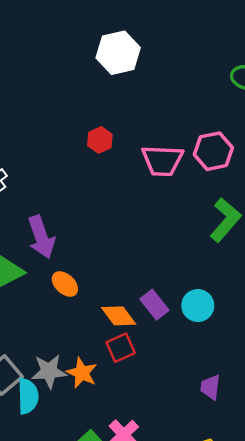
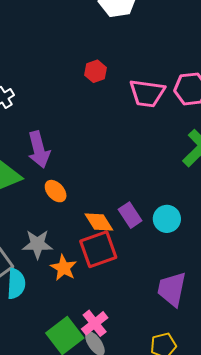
red square: (121, 348) -> (98, 249), size x1.5
gray star: (49, 371) -> (37, 244), moved
purple trapezoid: (210, 387) -> (172, 289), size x1.6

